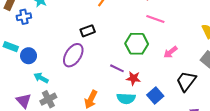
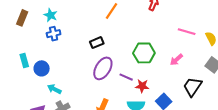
blue cross: (24, 17) -> (54, 34), moved
pink line: (155, 19) -> (187, 32), moved
cyan rectangle: (11, 47) -> (24, 60), turned 56
purple ellipse: (73, 55) -> (103, 68), moved

